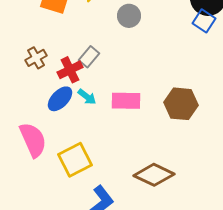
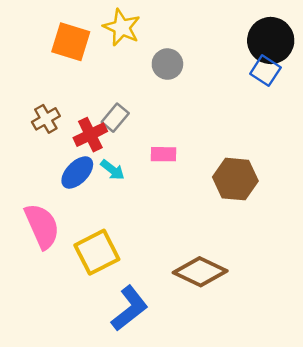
pink rectangle: (126, 101) -> (164, 154), moved, size x0.7

